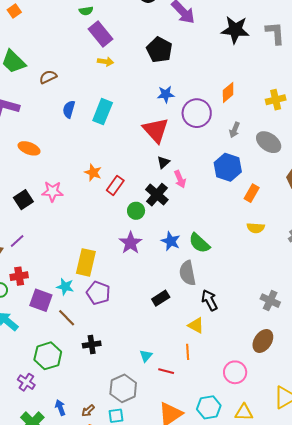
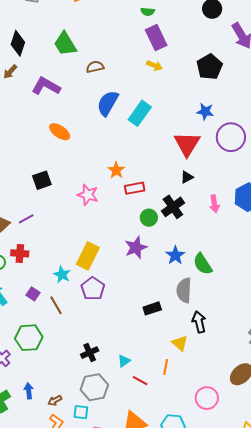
blue semicircle: (69, 109) -> (108, 103), size x1.5
pink arrow: (180, 179) -> (214, 204), moved
red rectangle: (115, 185) -> (135, 188), turned 30
pink star: (52, 191) -> (88, 195), moved
purple square: (41, 300) -> (33, 294), moved, size x0.6
black cross: (92, 344) -> (90, 353), moved, turned -30

